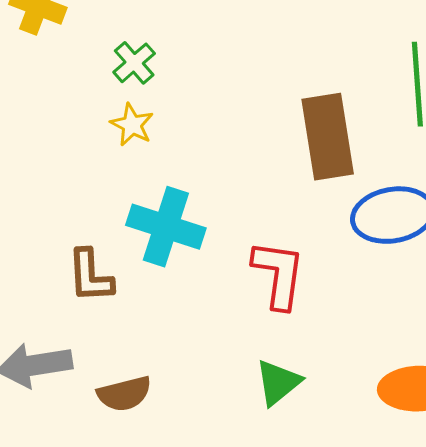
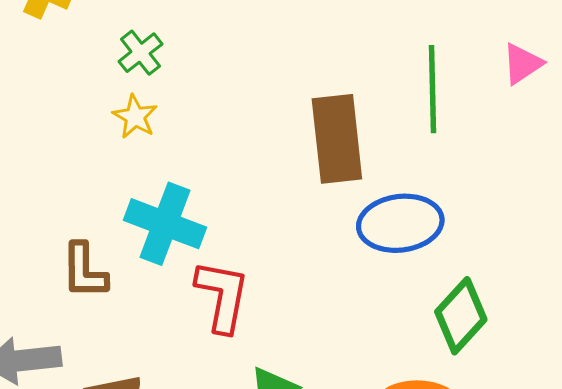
red L-shape: (279, 274) -> (222, 296), moved

